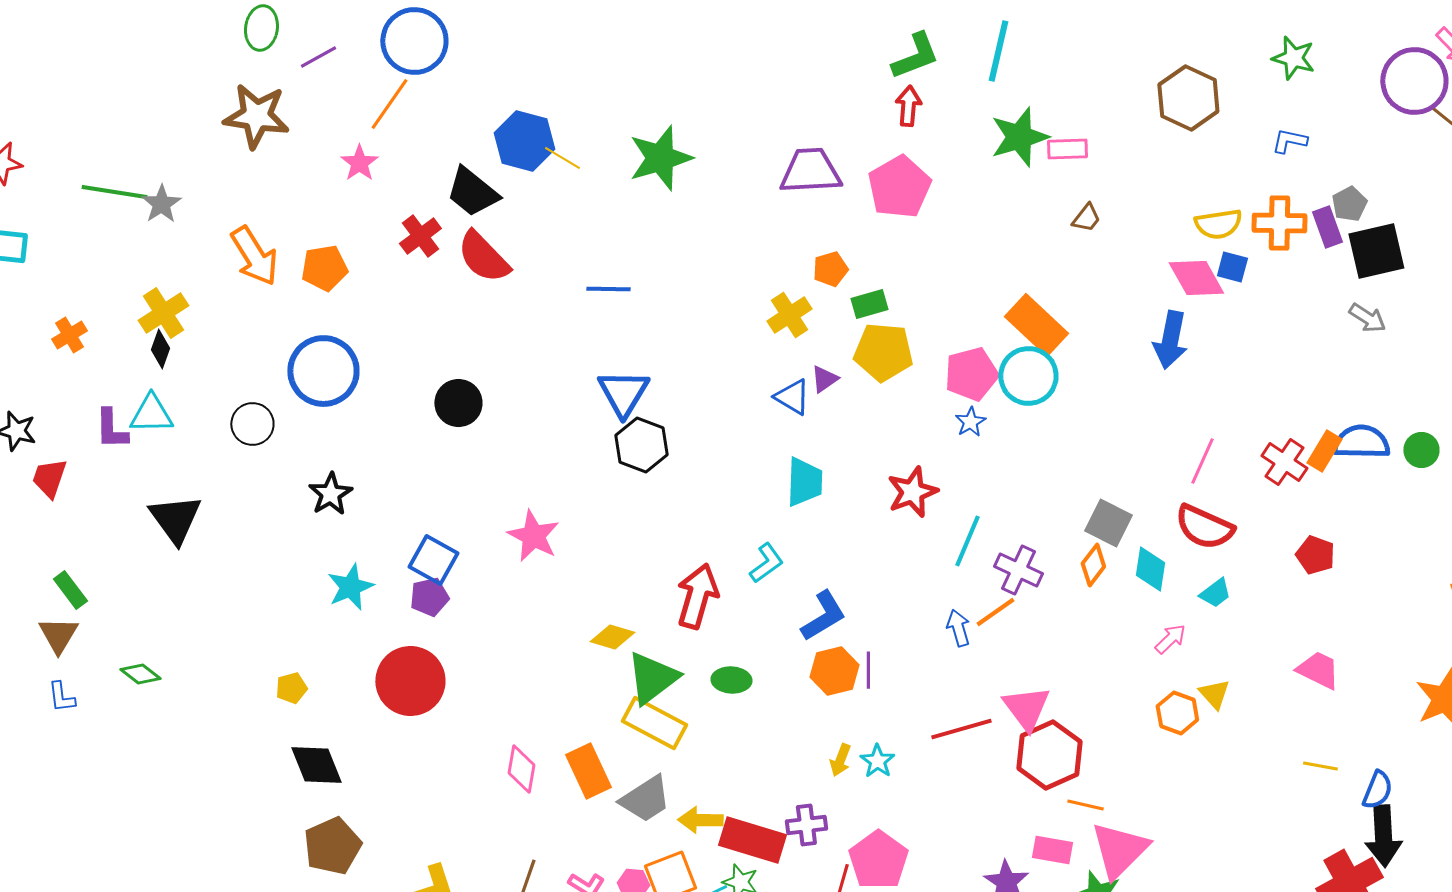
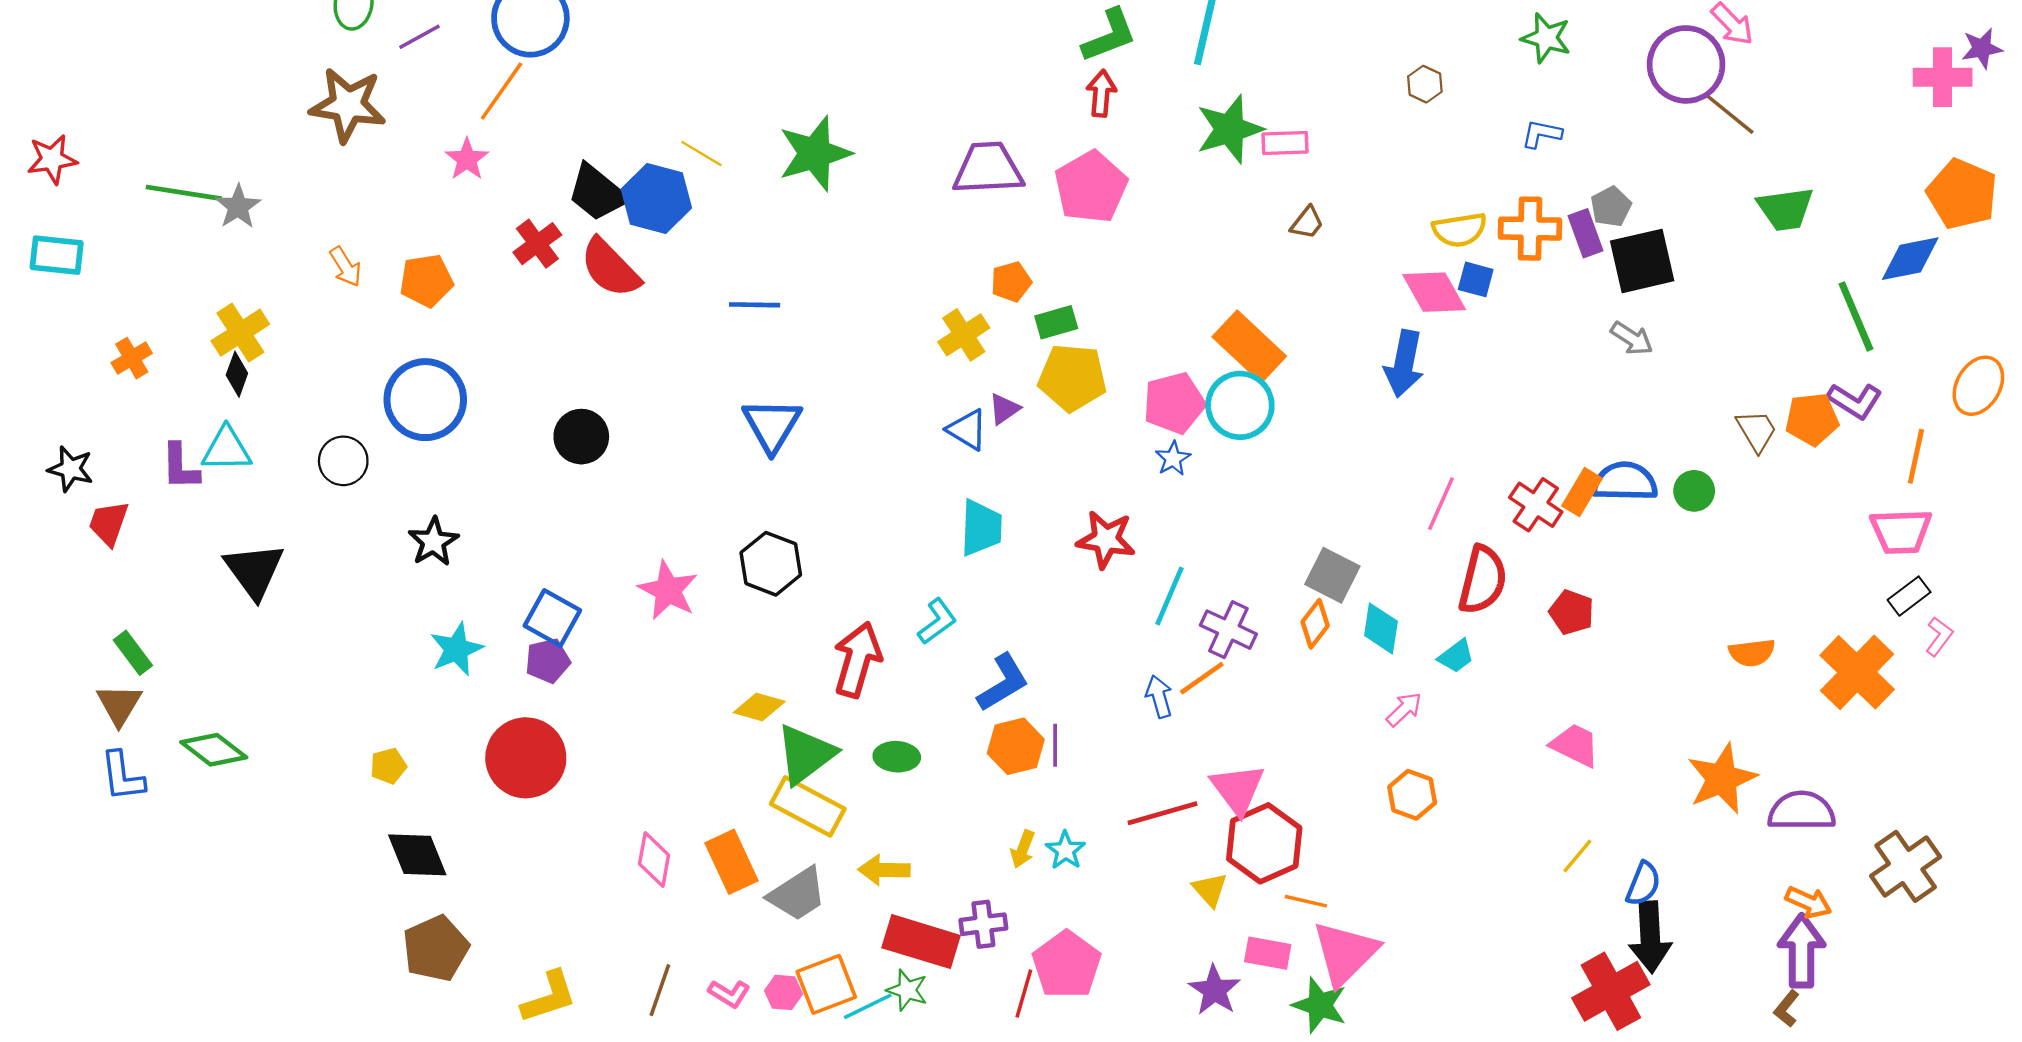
brown hexagon: (1188, 98) -> (1425, 84), size x0.5
blue hexagon: (524, 141) -> (656, 199), moved
orange arrow: (254, 256) -> (346, 267), size x0.6
black hexagon: (641, 445) -> (771, 564), moved
red star: (912, 492) -> (1106, 539), turned 30
red semicircle: (1204, 527) -> (1483, 580), moved, turned -100
green diamond: (140, 674) -> (214, 750), size x1.4
yellow triangle: (1214, 694) -> (1210, 890), moved
blue L-shape: (61, 697) -> (122, 776), size x1.4
yellow line: (1320, 766) -> (1577, 856), turned -60
yellow arrow: (700, 820) -> (884, 870), moved

